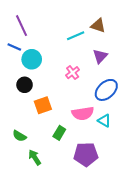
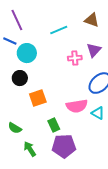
cyan line: (76, 36) -> (59, 30), moved
pink cross: (73, 73) -> (75, 58), moved, turned 32
green rectangle: (59, 133) -> (54, 125), turned -56
purple pentagon: (86, 154) -> (64, 146), moved

